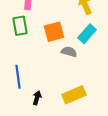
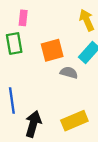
black arrow: (37, 98) -> (33, 124), size x1.6

